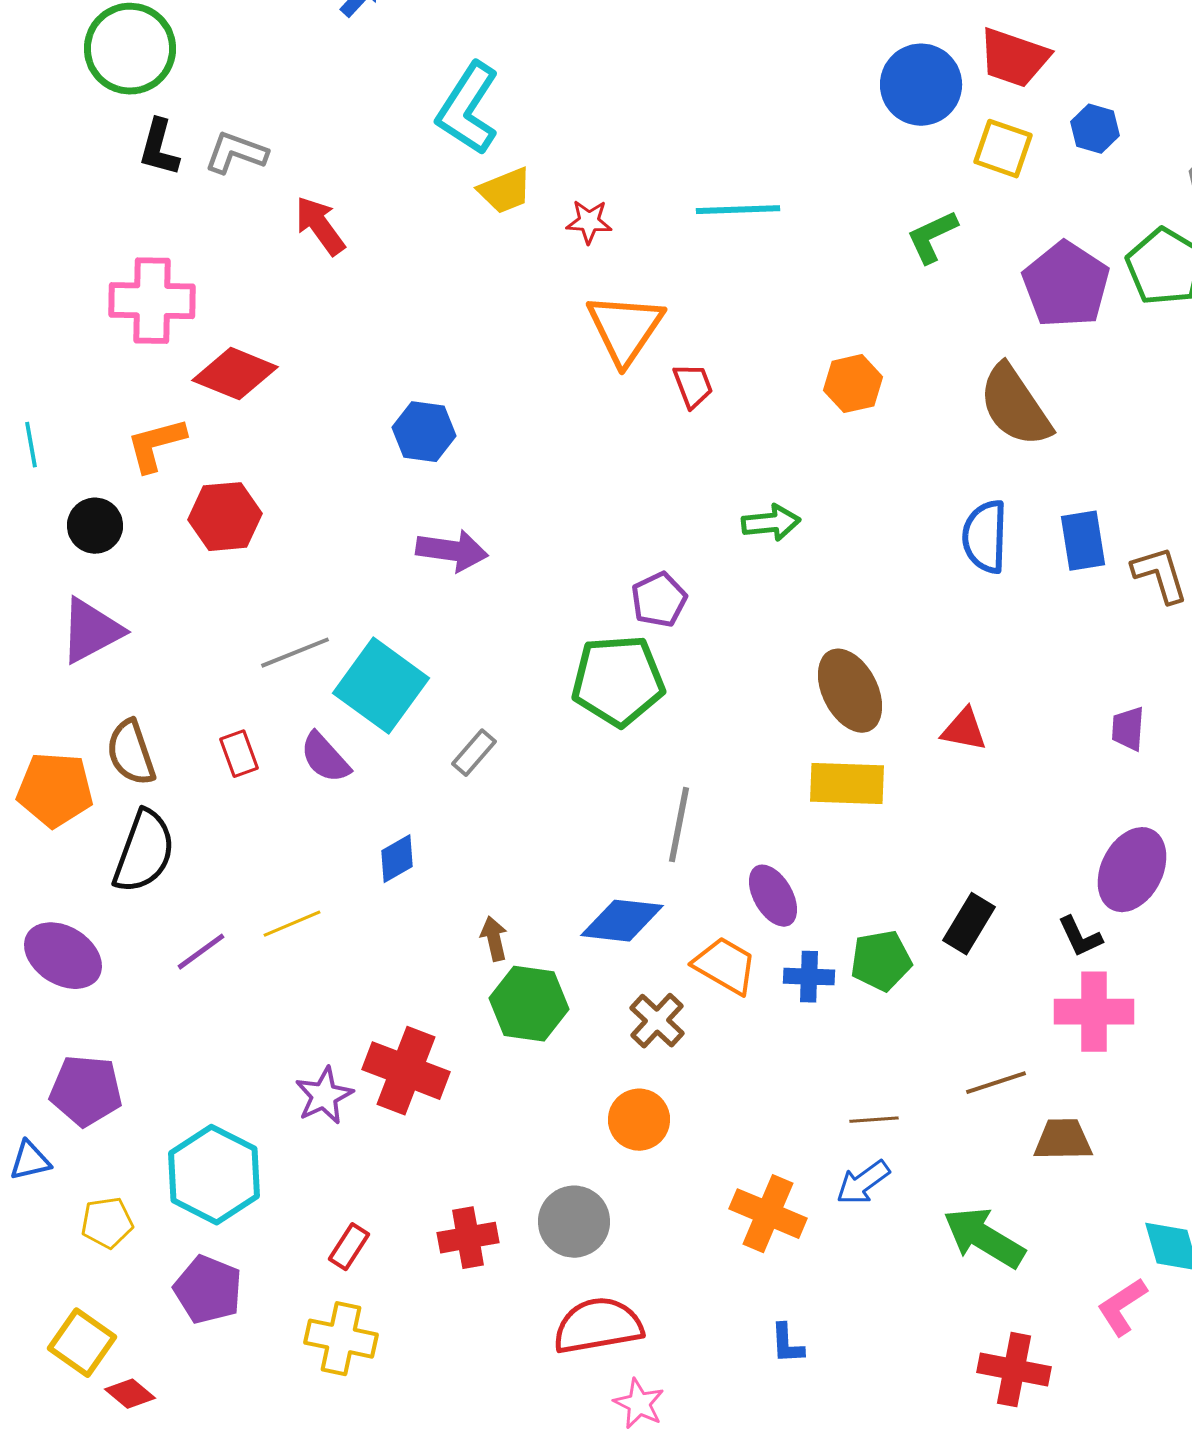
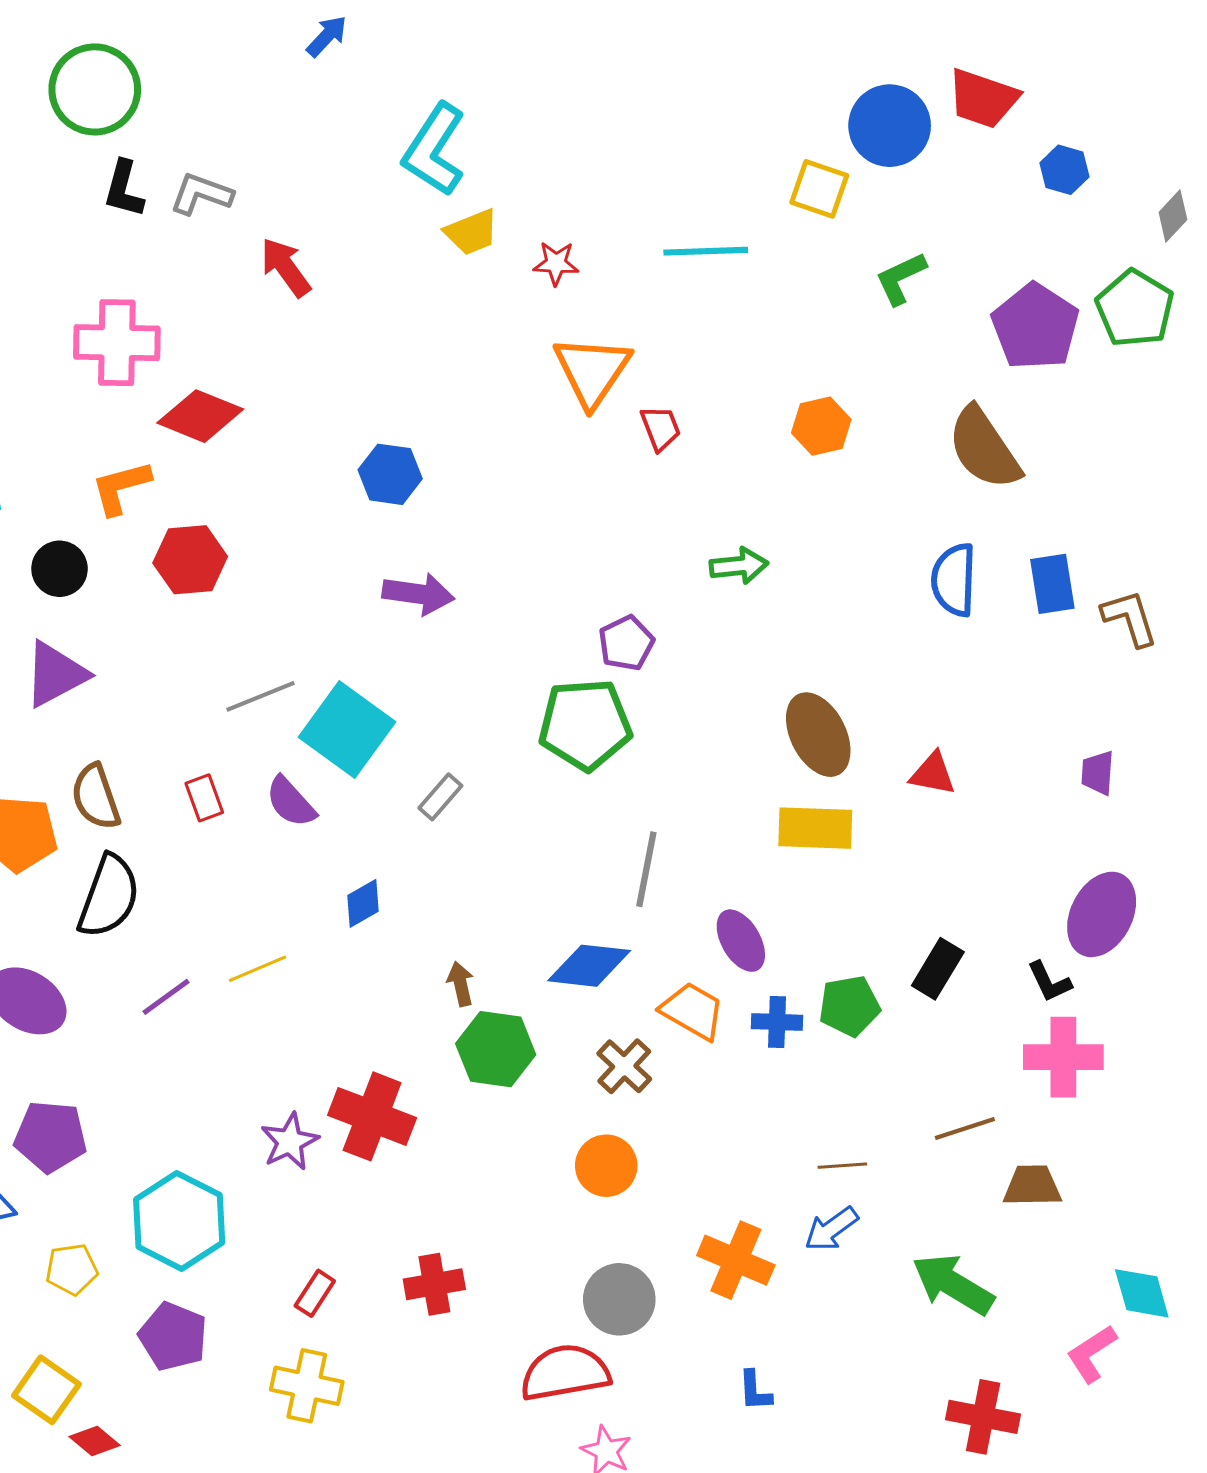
yellow square: (1003, 149) -> (819, 189), moved
gray circle: (574, 1222) -> (619, 1299), moved

